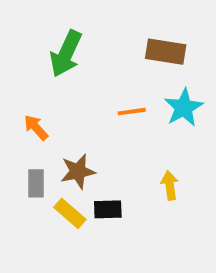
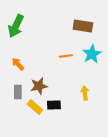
green arrow: (66, 54) -> (16, 26), moved

